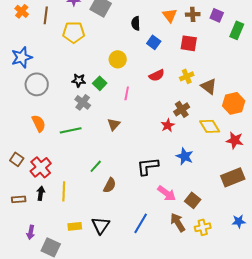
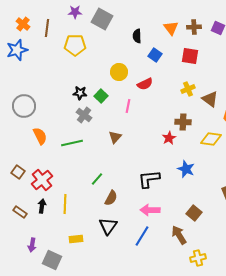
blue star: (22, 57) -> (17, 50), moved
red semicircle: (157, 75) -> (145, 84), moved
gray circle: (37, 84) -> (24, 106), moved
brown cross: (182, 109) -> (183, 122), turned 35
yellow diamond: (210, 126) -> (211, 139), turned -50
pink arrow: (167, 193) -> (150, 210), moved, turned 144
brown rectangle: (19, 199) -> (20, 212), turned 40
black triangle: (101, 225) -> (108, 226), moved
yellow cross: (203, 227) -> (198, 258), moved

